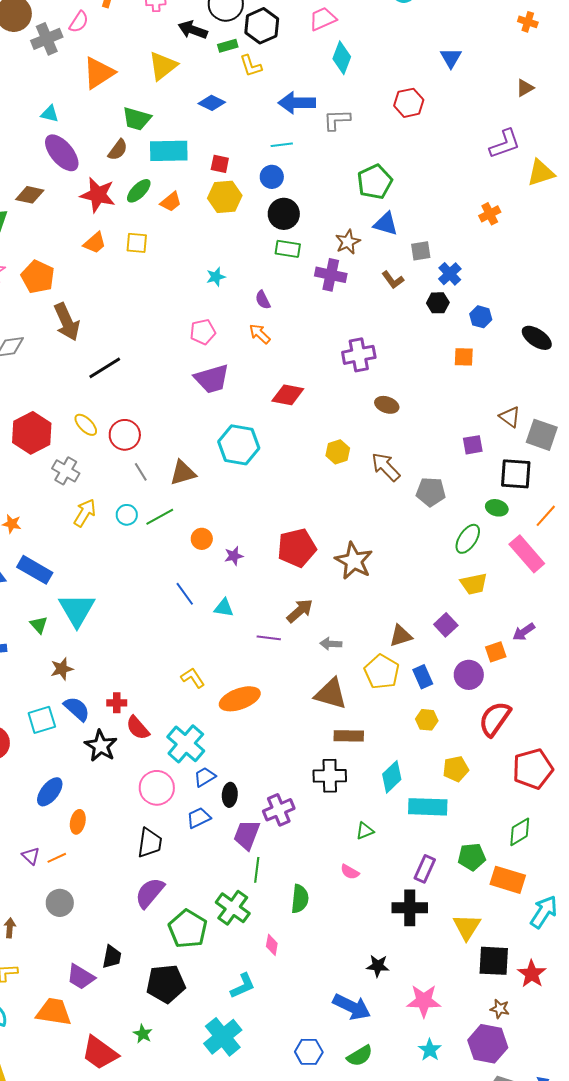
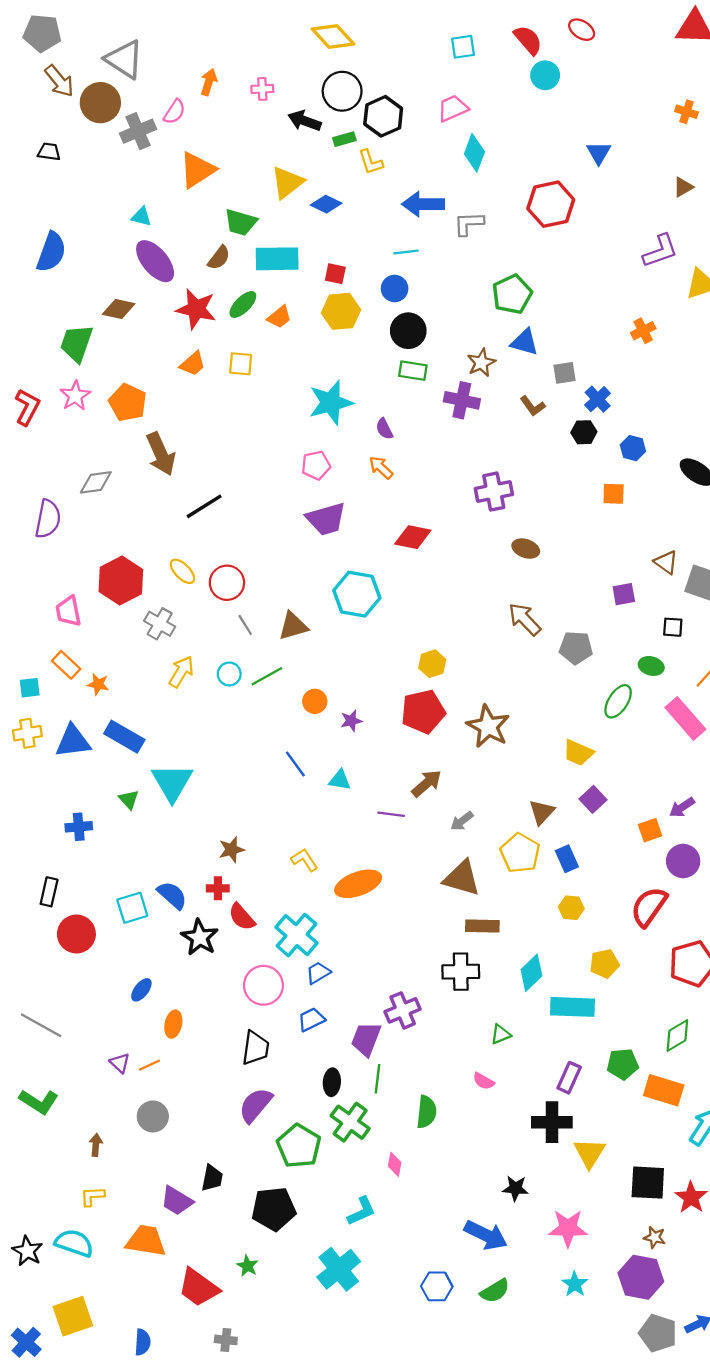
yellow triangle: (163, 66) -> (287, 182), moved
red hexagon: (409, 103) -> (551, 204), size x1.4
cyan star: (216, 277) -> (331, 403), size x2.0
yellow hexagon: (338, 452) -> (432, 664), moved
black square: (516, 474) -> (673, 627), size x0.6
yellow trapezoid: (474, 584) -> (578, 753), moved, turned 36
brown triangle: (401, 636) -> (542, 812), turned -30
gray arrow: (331, 644) -> (462, 821), turned -40
brown star: (62, 669) -> (232, 850), moved
purple circle: (469, 675) -> (683, 861), moved
blue ellipse: (50, 792) -> (141, 990), size x0.7
black ellipse: (230, 795) -> (332, 1082), moved
yellow triangle: (467, 927) -> (590, 1153), moved

